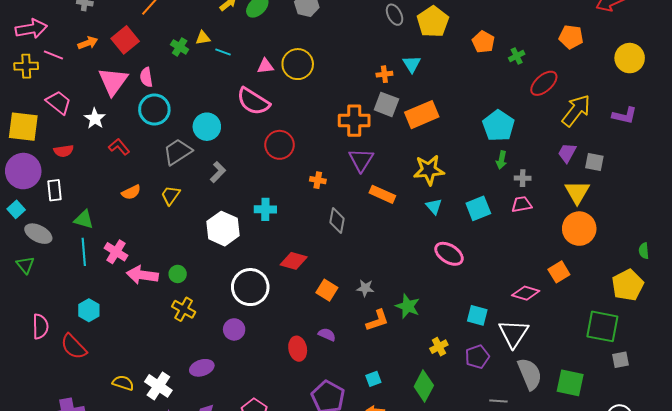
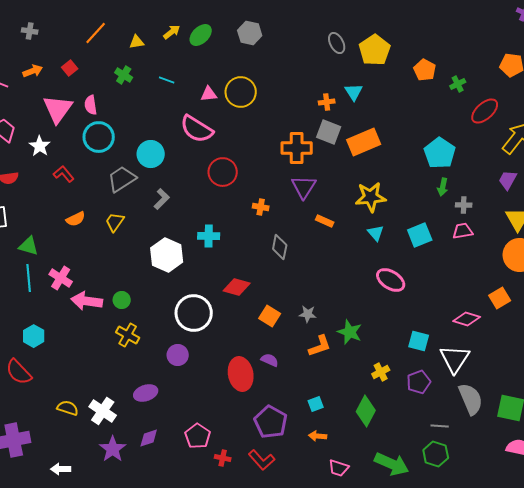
yellow triangle: (203, 38) -> (137, 42), moved
red square: (125, 40) -> (70, 68), size x0.6
orange rectangle: (382, 194) -> (325, 221), size x0.7
red ellipse: (298, 349) -> (241, 374), size x1.4

